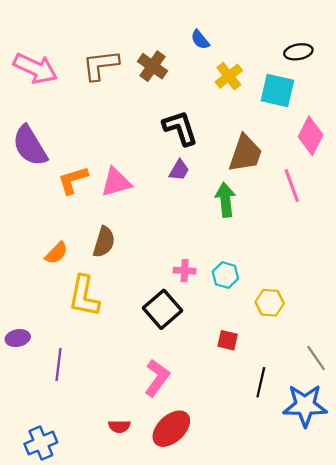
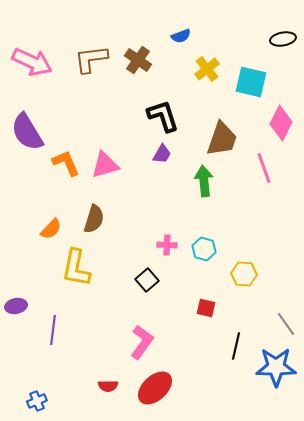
blue semicircle: (200, 40) -> (181, 36), turned -72
black ellipse: (298, 52) -> (283, 39), moved
orange L-shape: (73, 180) -> (66, 163), turned 84
black square: (162, 309) -> (147, 280), size x0.7
blue cross: (41, 443) -> (37, 401), size x0.7

